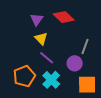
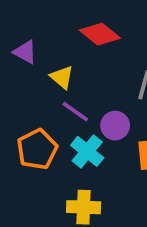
purple triangle: (37, 19) -> (25, 52), moved, turned -32
purple circle: (75, 63) -> (115, 126), moved

